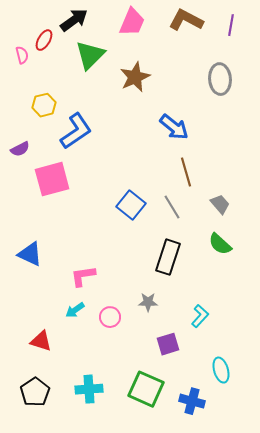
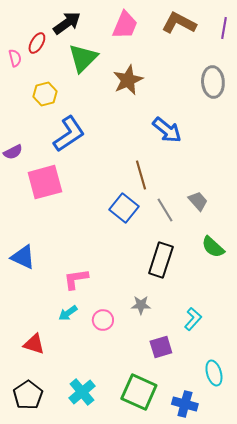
yellow hexagon: (44, 105) -> (45, 94), moved
brown line: (186, 172) -> (141, 175), moved
gray trapezoid: (220, 204) -> (198, 201), moved
cyan cross: (89, 389) -> (82, 392), turned -36

